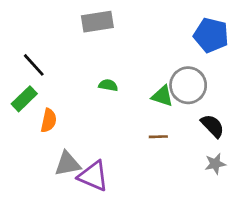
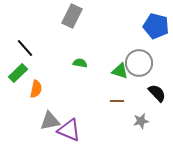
gray rectangle: (97, 22) -> (72, 16), turned -55
gray star: (215, 164) -> (141, 121), moved

